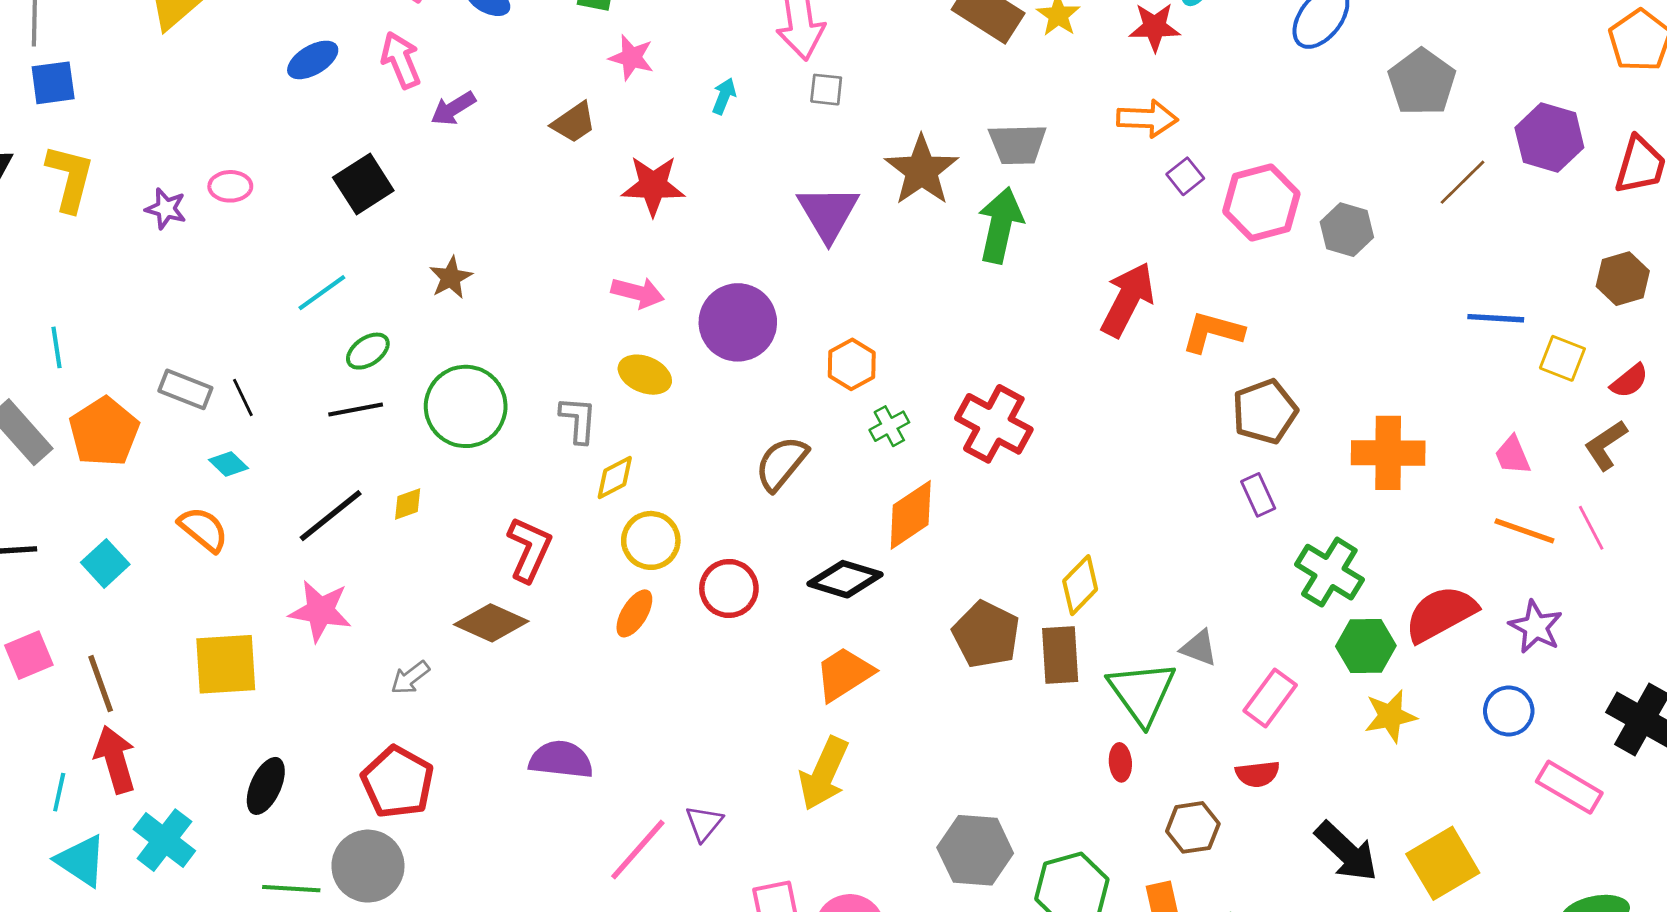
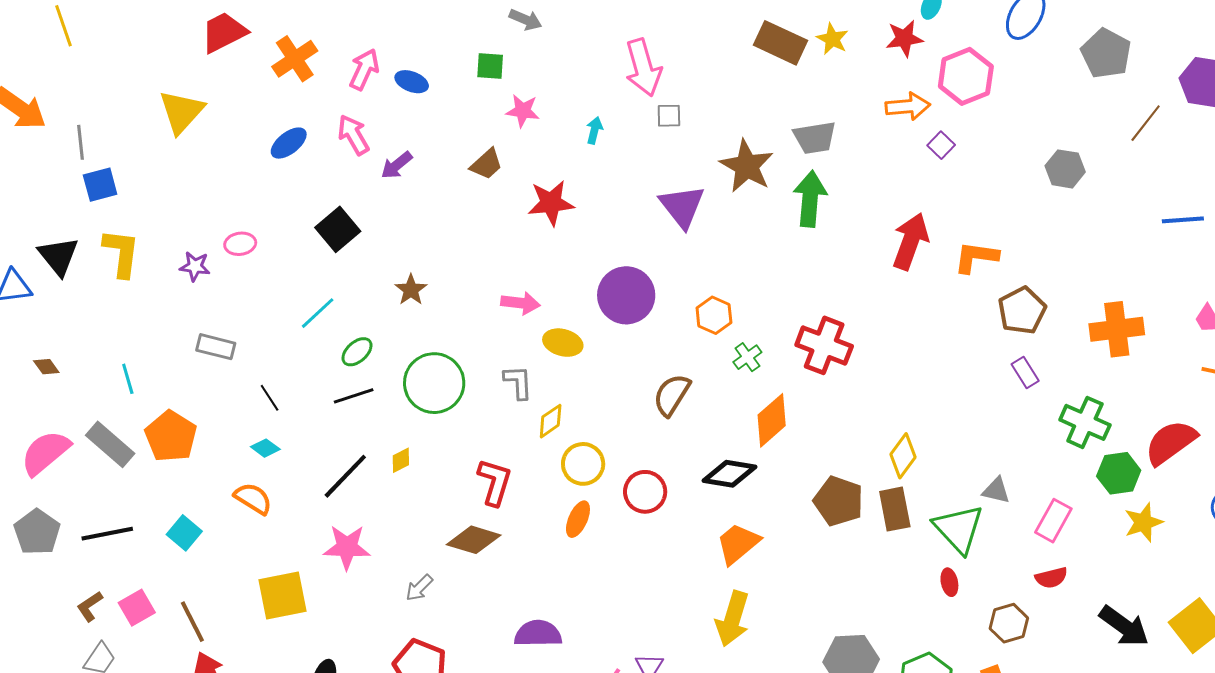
pink hexagon: (1261, 202) -> (966, 76), moved
pink arrow: (638, 293) -> (520, 303), moved
gray rectangle: (185, 389) -> (216, 347), moved

